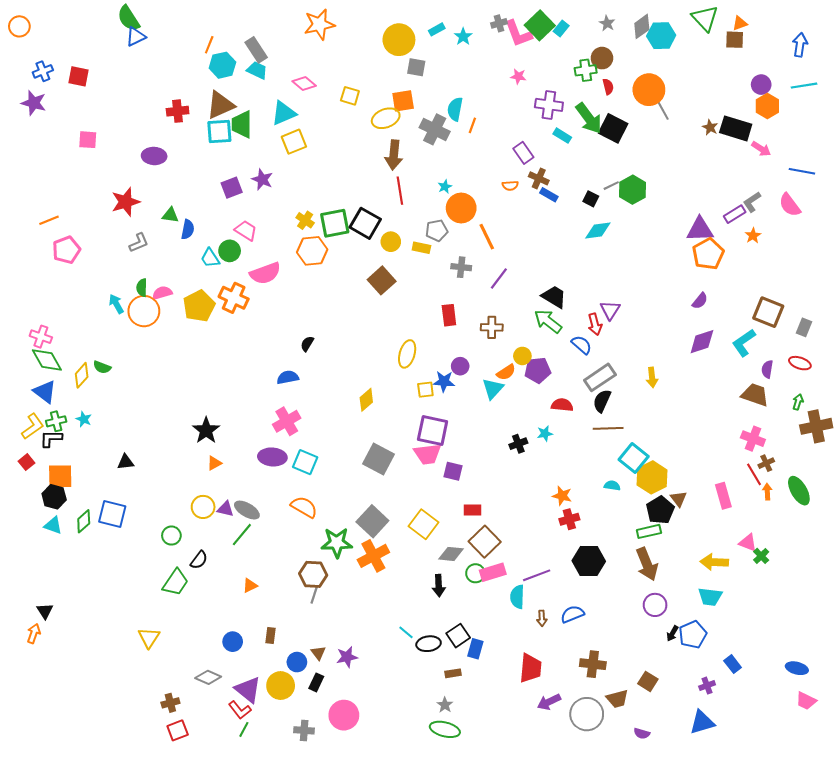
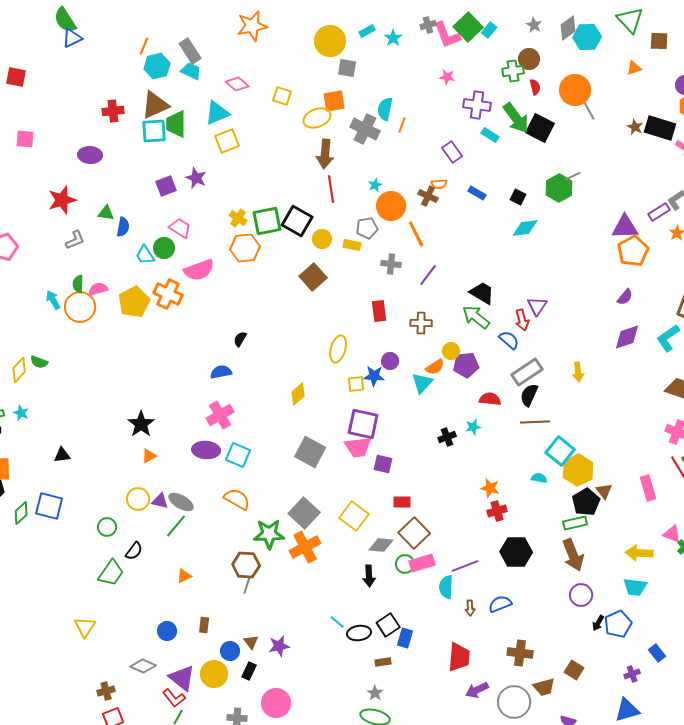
orange triangle: (740, 23) -> (634, 68), moved
brown cross: (539, 178) -> (428, 196), moved
gray line: (611, 186) -> (573, 176), moved

